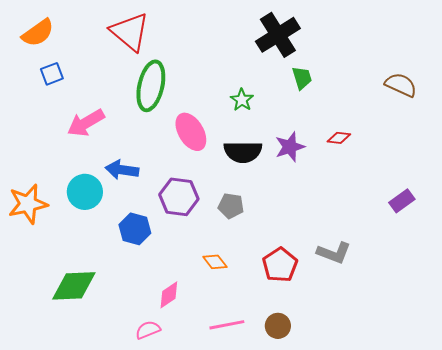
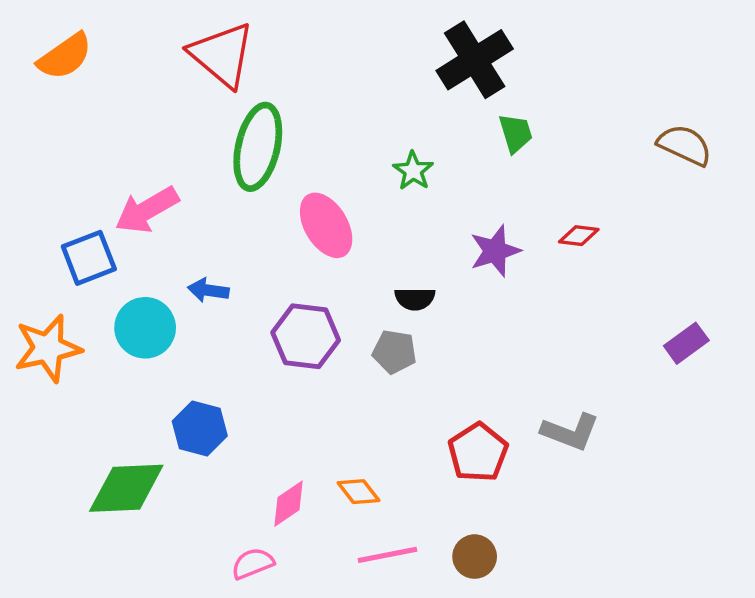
blue square: (52, 74) -> (89, 258), moved, size x1.4
black semicircle: (243, 152) -> (415, 299), moved, size x0.6
blue arrow: (122, 170) -> (208, 290), size x0.7
blue hexagon: (135, 229) -> (200, 429), moved
orange diamond: (215, 262) -> (359, 492), moved

